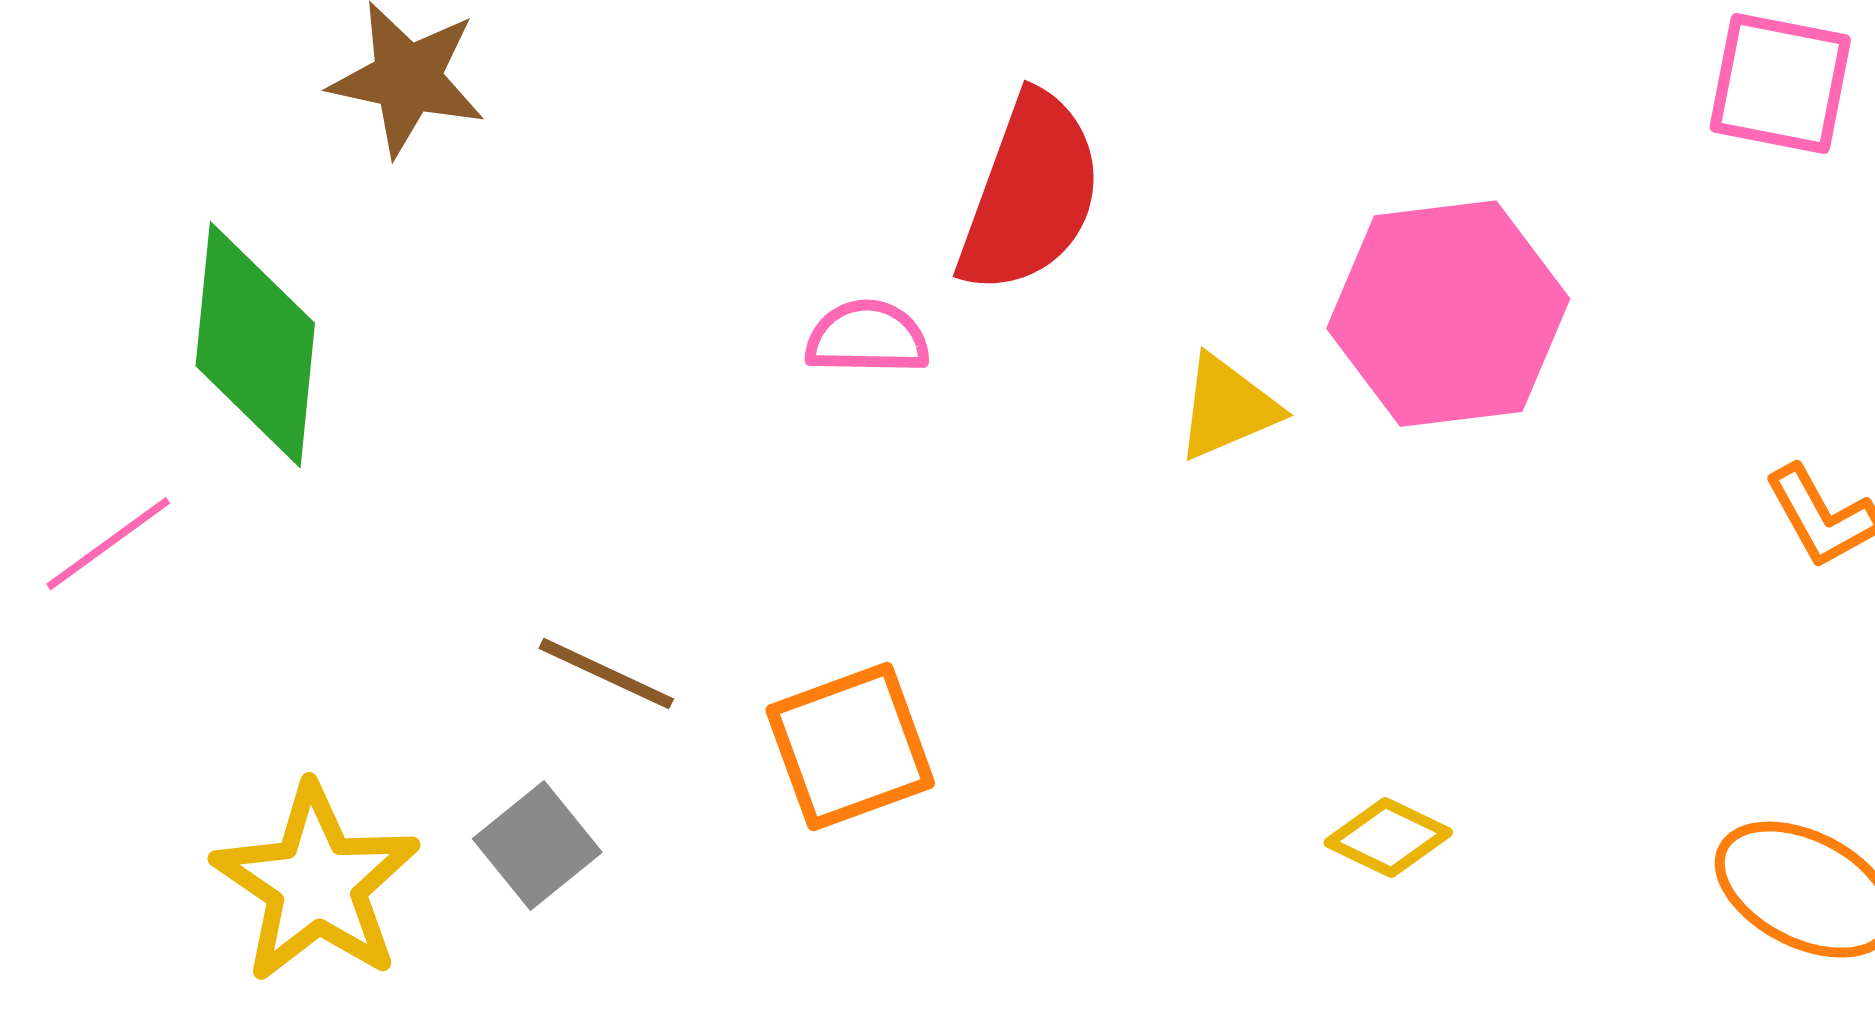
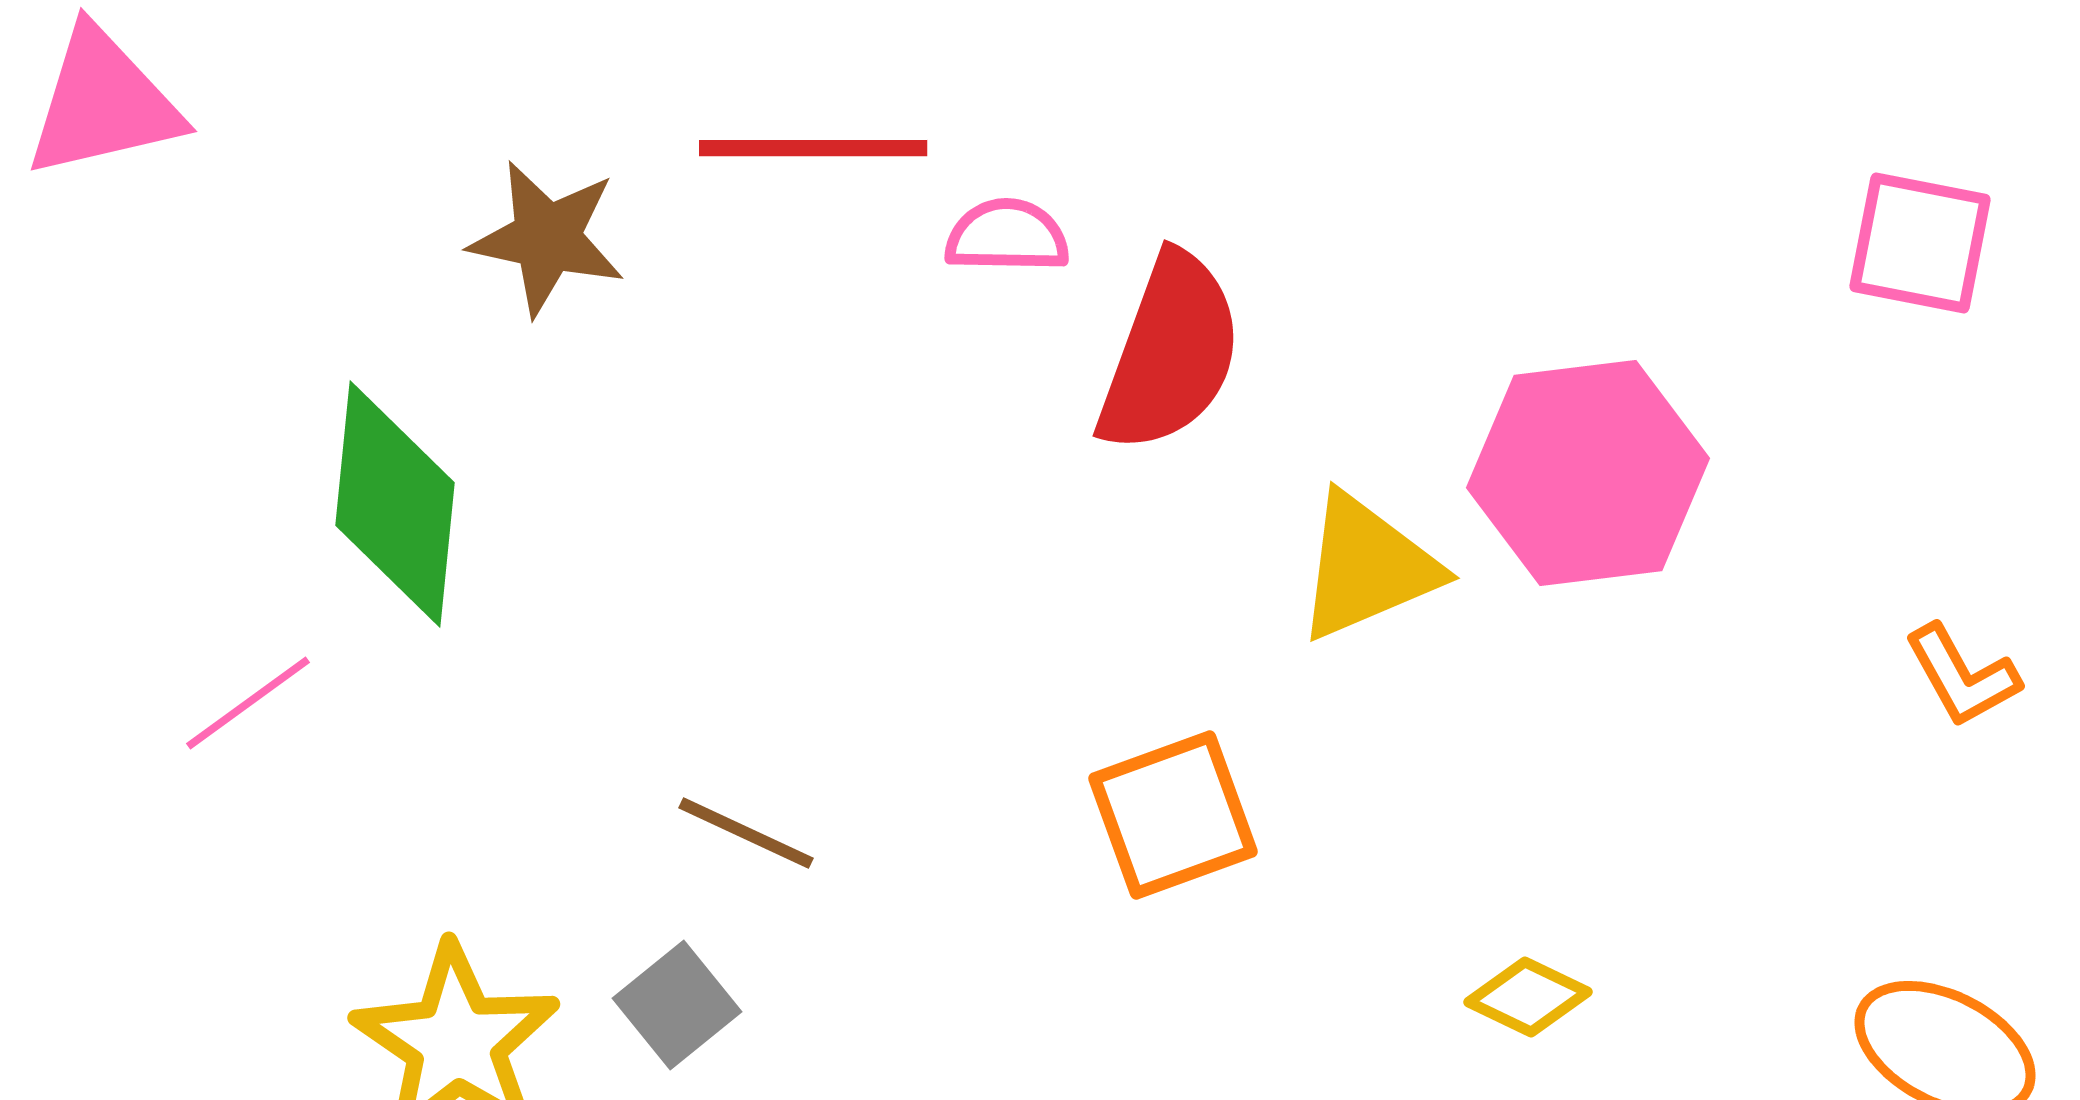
pink semicircle: (867, 338) -> (1007, 236), moved
yellow triangle: (1227, 408) -> (1367, 567), size x1.4
orange square: (850, 747) -> (1173, 815), moved

